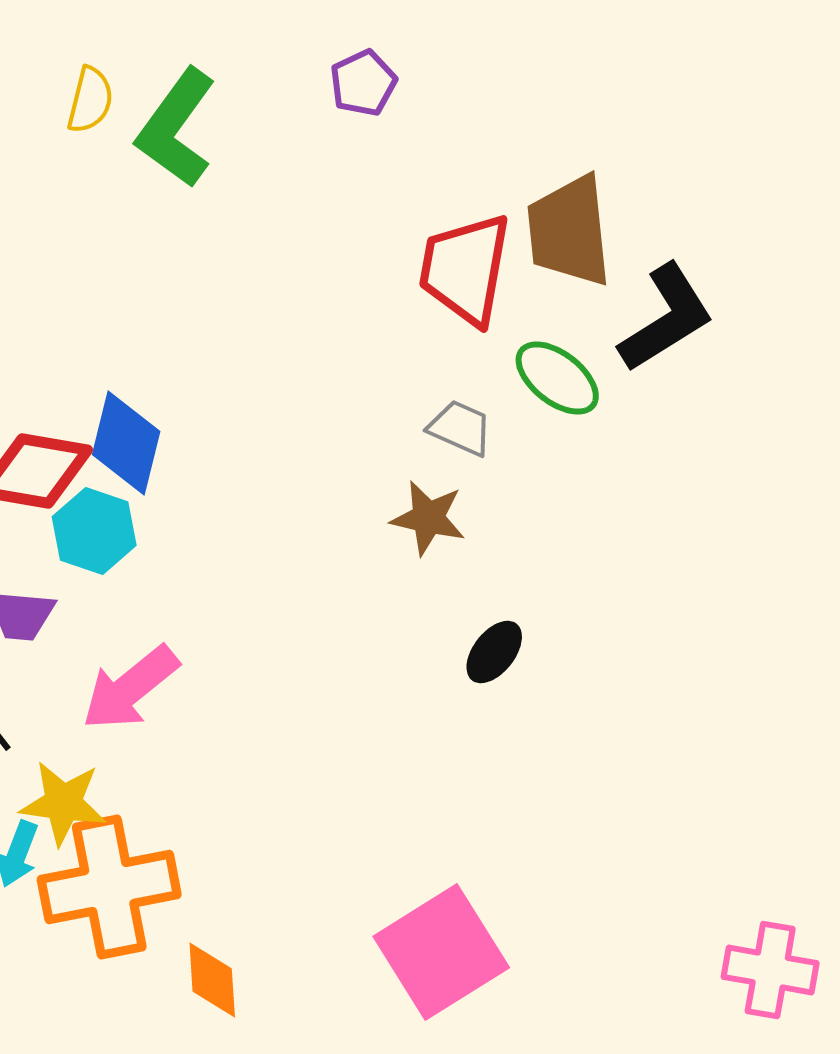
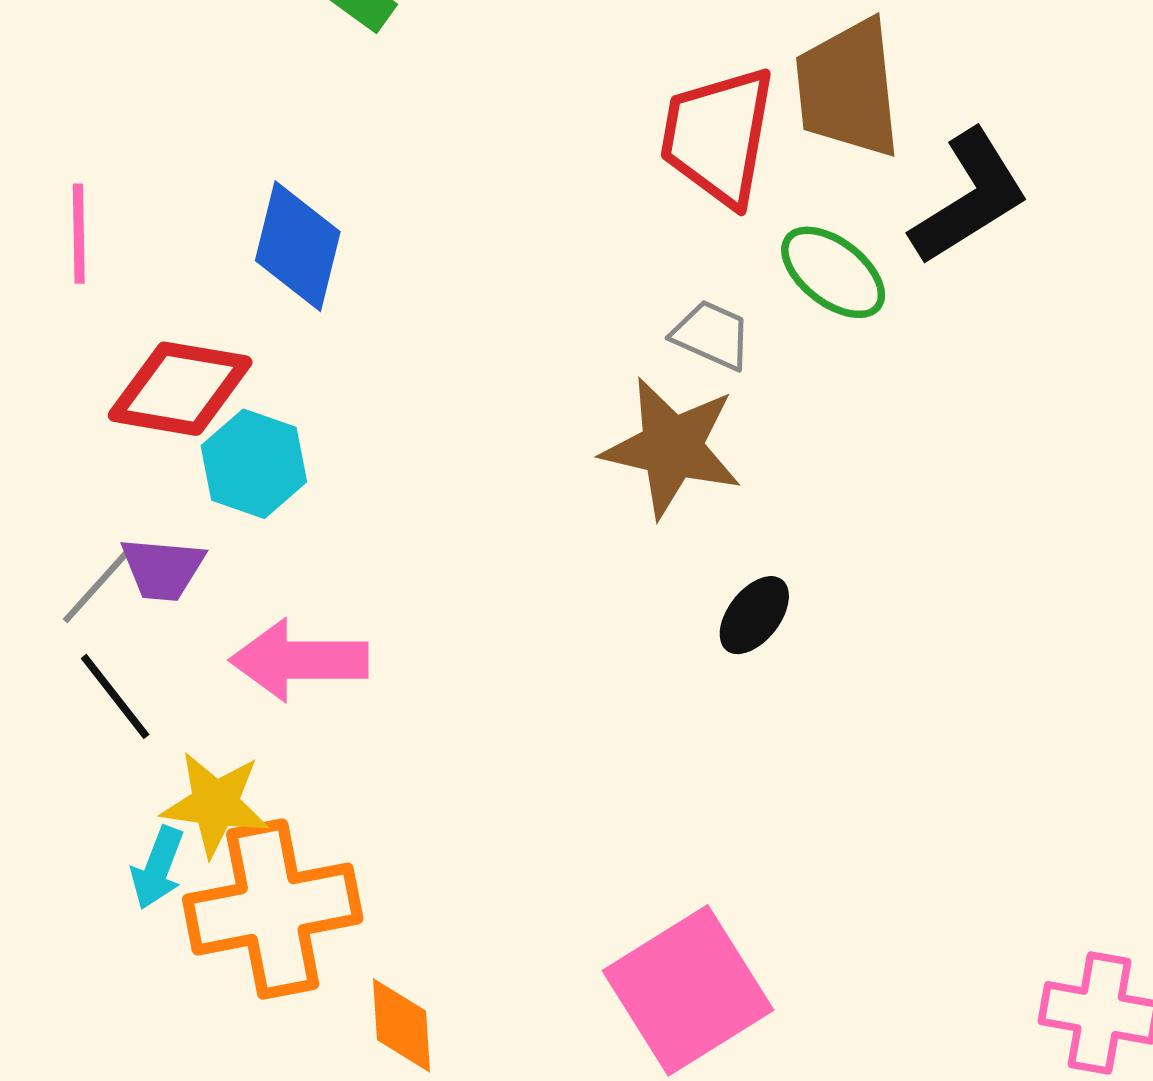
blue diamond: (126, 443) -> (298, 246), moved
brown star: (428, 518) -> (672, 447), size x1.5
pink arrow: (130, 688) -> (299, 660), turned 39

